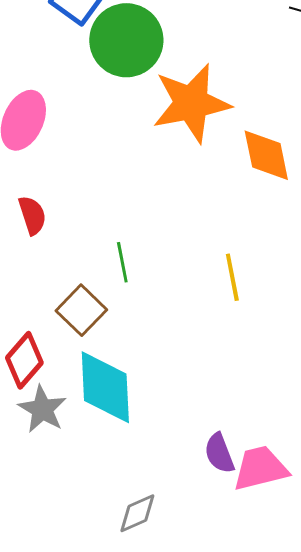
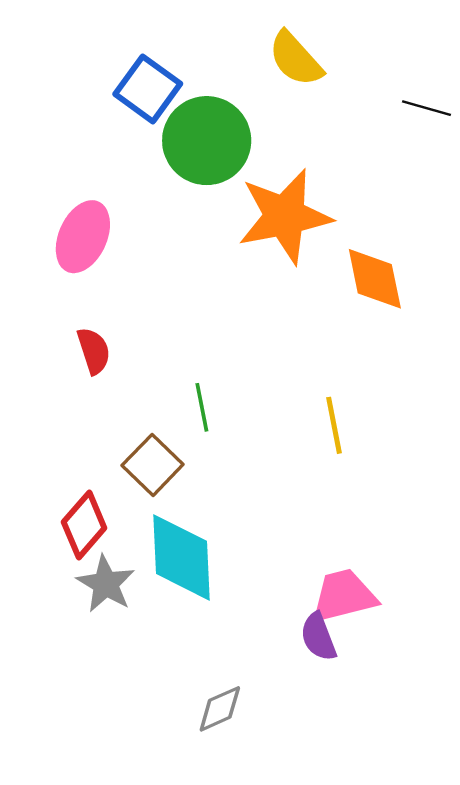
pink trapezoid: (260, 468) -> (344, 596), moved

